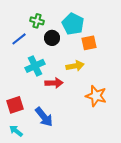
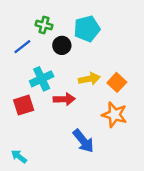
cyan pentagon: (73, 24) -> (87, 29), turned 30
orange square: (89, 43) -> (117, 82), moved, turned -35
red square: (15, 105) -> (24, 105), moved
blue arrow: (44, 117) -> (83, 141), moved

